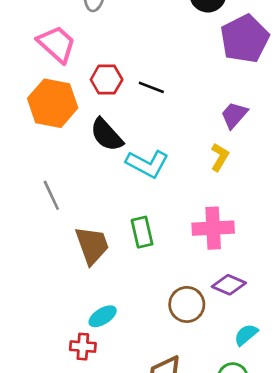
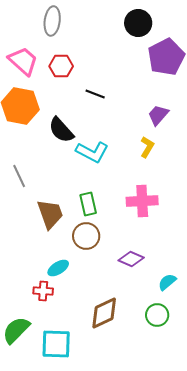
red hexagon: (107, 80) -> (61, 66), moved
purple diamond: (229, 285) -> (131, 259), moved
brown circle: (187, 304) -> (86, 236), moved

